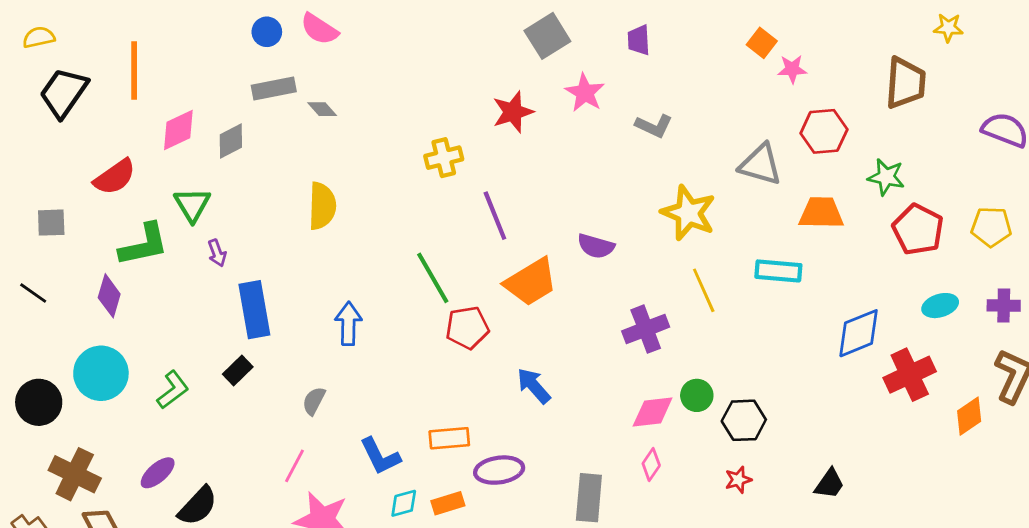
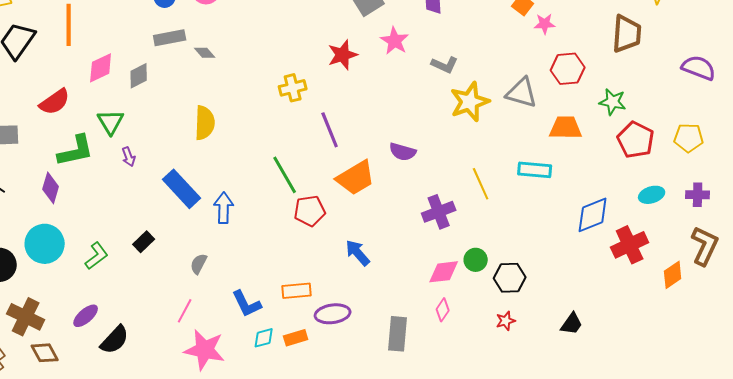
yellow star: (688, 213) -> (470, 102), moved, turned 30
blue rectangle: (254, 310) -> (182, 189), moved, turned -33

